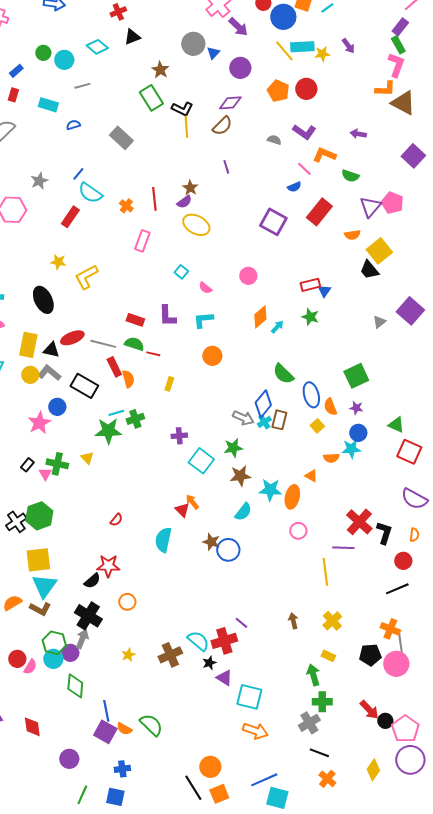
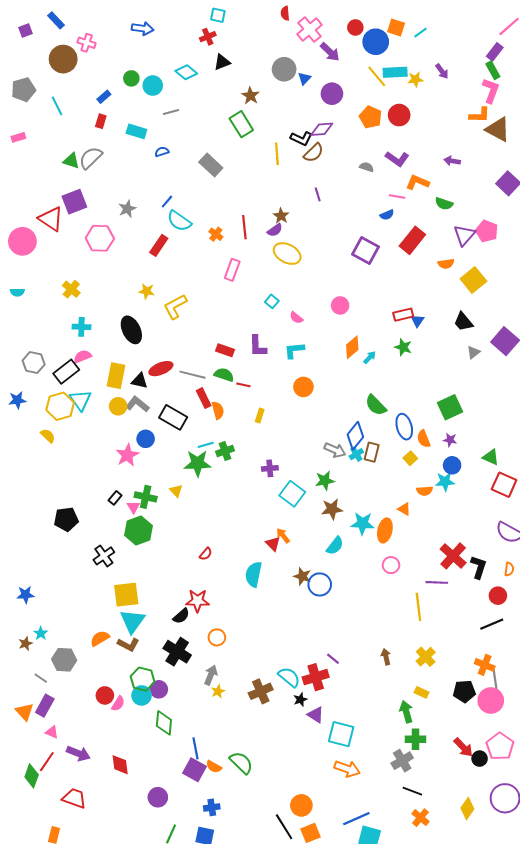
black L-shape: (182, 109) -> (301, 138), moved
pink line: (304, 169) -> (397, 197), turned -35
black trapezoid: (369, 270) -> (463, 322), moved
green hexagon: (39, 516) -> (138, 530), moved
gray arrow: (82, 639) -> (211, 675), moved
pink pentagon: (405, 729) -> (500, 746), moved

